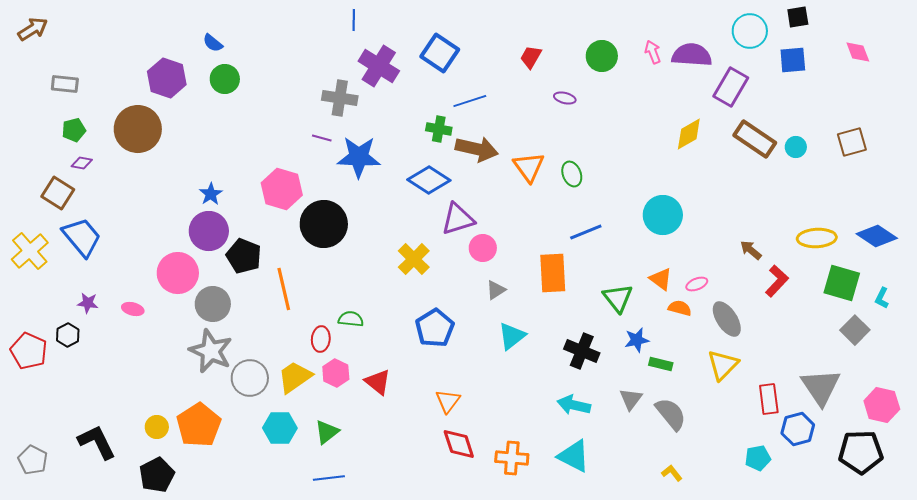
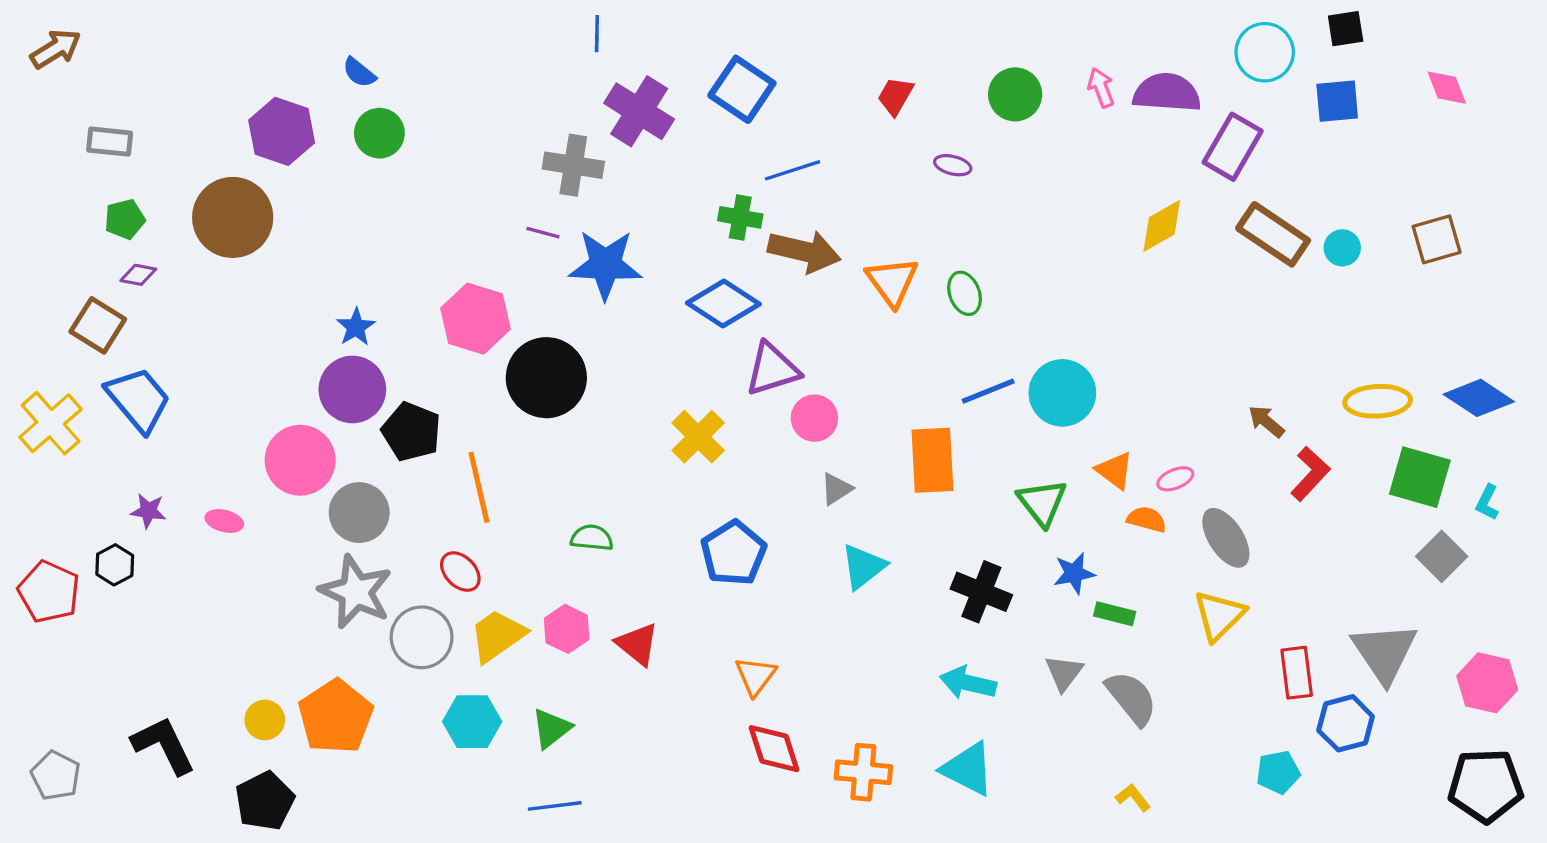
cyan circle: (663, 215) -> (1062, 393), moved
red ellipse: (321, 339) -> (460, 572), moved, turned -50
black pentagon: (861, 452) -> (1486, 786), moved

